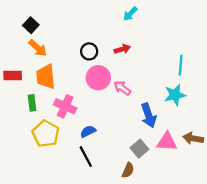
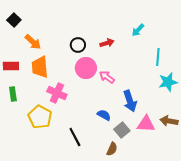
cyan arrow: (130, 14) -> (138, 30), moved
black square: (31, 25) -> (14, 20), moved
cyan star: (175, 95) -> (168, 82), moved
green rectangle: (32, 103) -> (13, 94), moved
blue semicircle: (88, 131) -> (104, 115), moved, turned 56

